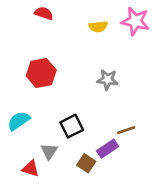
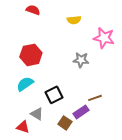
pink star: (135, 21) -> (104, 38), moved
cyan semicircle: (19, 121) -> (25, 84), moved
gray triangle: (49, 151) -> (37, 114), turned -32

